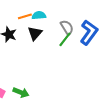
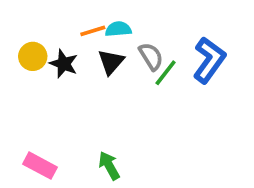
gray semicircle: (67, 27) -> (151, 56), moved
green arrow: (21, 92) -> (109, 166), moved, turned -140

